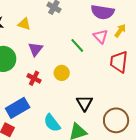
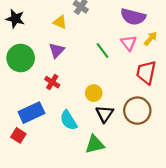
yellow triangle: (24, 24) -> (60, 22), moved
yellow circle: (62, 73) -> (94, 93), moved
brown circle: (116, 120) -> (137, 111), moved
cyan semicircle: (52, 123) -> (69, 120), moved

